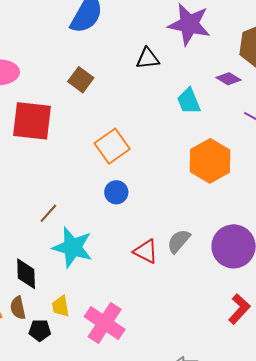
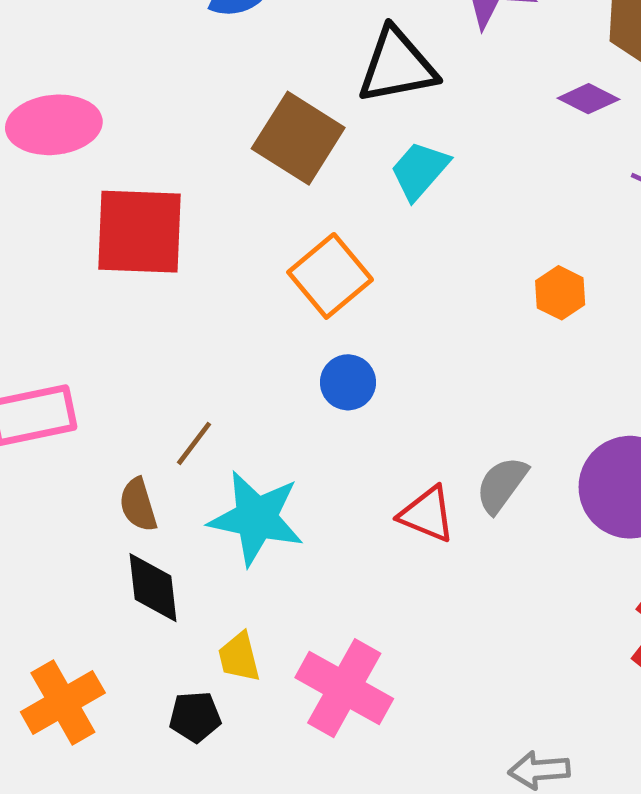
black triangle: (148, 58) -> (397, 66), size x1.5
brown square: (81, 80) -> (298, 138), moved, size x1.5
cyan trapezoid: (189, 101) -> (420, 170), moved, turned 68
orange hexagon: (210, 161) -> (560, 293), size x0.5
brown semicircle: (18, 308) -> (138, 505), moved

